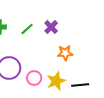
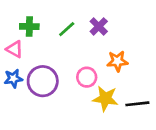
pink circle: (34, 78) -> (87, 77), moved
yellow star: (56, 81) -> (105, 98), turned 30

